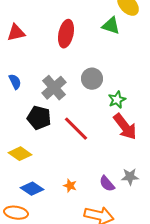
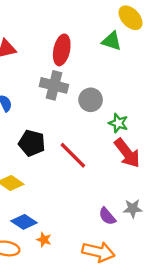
gray cross: (54, 88) -> (54, 85), moved, turned -35
green star: (117, 100) -> (118, 123), turned -30
orange star: (70, 186) -> (44, 240), moved

